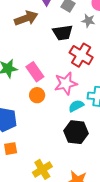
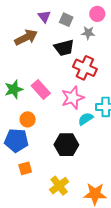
orange circle: (37, 95) -> (28, 119), moved
black hexagon: (76, 132) -> (66, 145), moved

